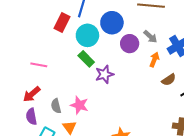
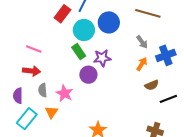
purple circle: (130, 44) -> (88, 75), moved
purple star: (104, 74) -> (102, 58), moved
red arrow: (32, 94) -> (32, 71), moved, turned -144

